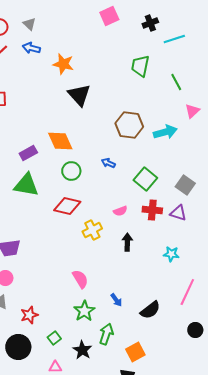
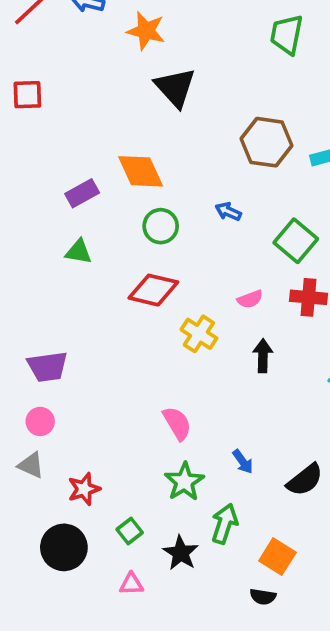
green triangle: (26, 185) -> (78, 252), size x0.6
yellow cross: (92, 230) -> (199, 334), turned -30
orange square: (135, 352) -> (277, 557), turned -30

